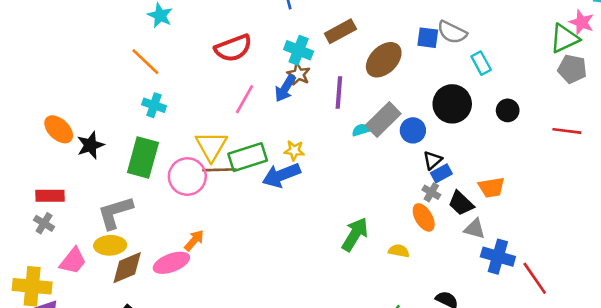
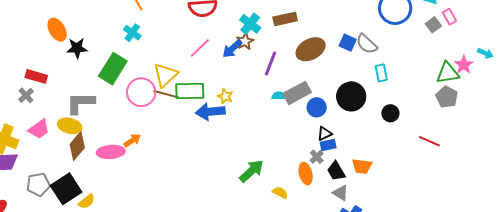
brown diamond: (127, 268) -> (77, 146), turned -44

